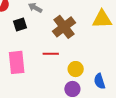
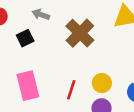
red line: (51, 54) -> (71, 90), moved, turned -63

